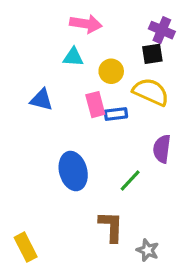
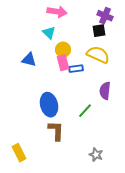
cyan triangle: (73, 57) -> (49, 33), turned 40
yellow circle: (111, 71) -> (63, 50), moved
brown L-shape: (111, 226) -> (56, 131), moved

